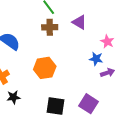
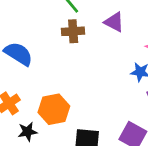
orange hexagon: (45, 68) -> (54, 109), moved

